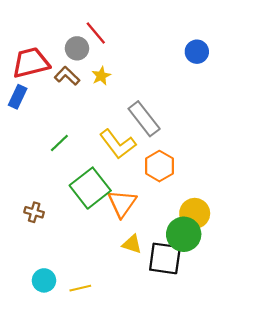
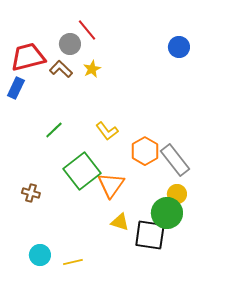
gray rectangle: (144, 119) -> (175, 160), moved
yellow L-shape: (118, 144) -> (107, 131), size x0.7
yellow circle: (195, 213) -> (177, 194), size x0.7

